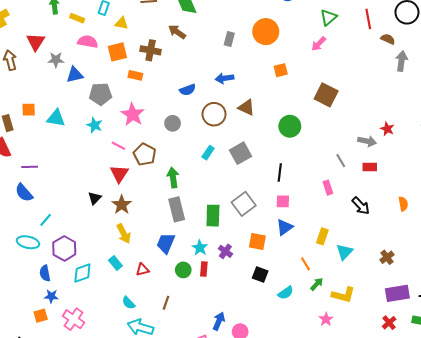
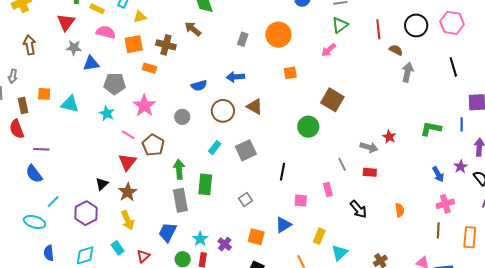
yellow triangle: (122, 23) -> (140, 17), turned -32
red triangle: (36, 42) -> (66, 22), moved
green circle: (290, 126) -> (308, 127), moved
pink square: (283, 201) -> (301, 200), moved
gray square: (244, 204) -> (245, 199), size x0.6
green rectangle: (213, 216) -> (205, 184), moved
purple hexagon: (64, 248) -> (86, 213), moved
red triangle: (142, 270) -> (143, 256), turned -32

